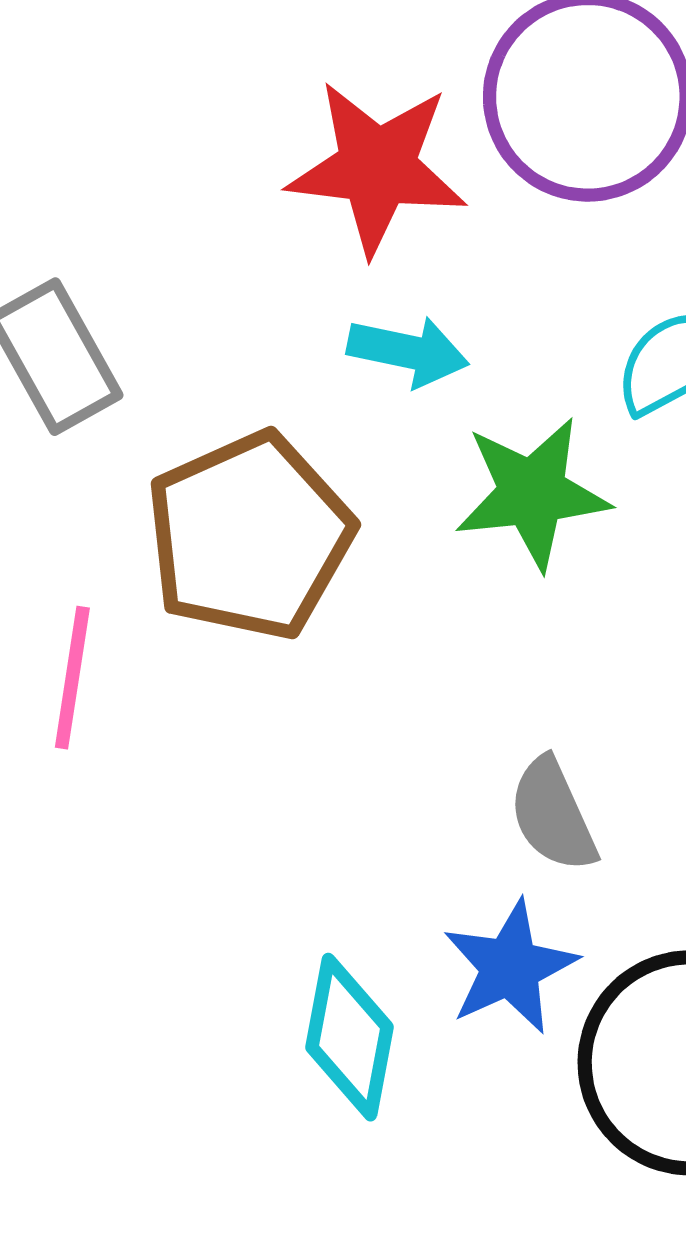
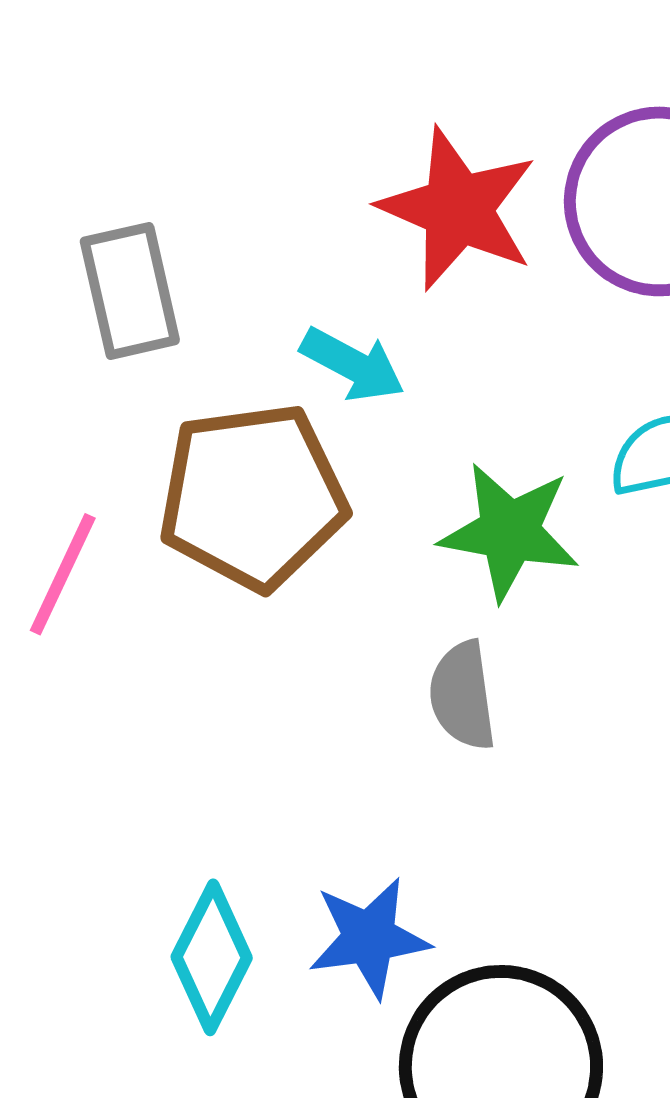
cyan arrow: (408, 351) -> (353, 364), moved
gray semicircle: (553, 815) -> (463, 696), moved

